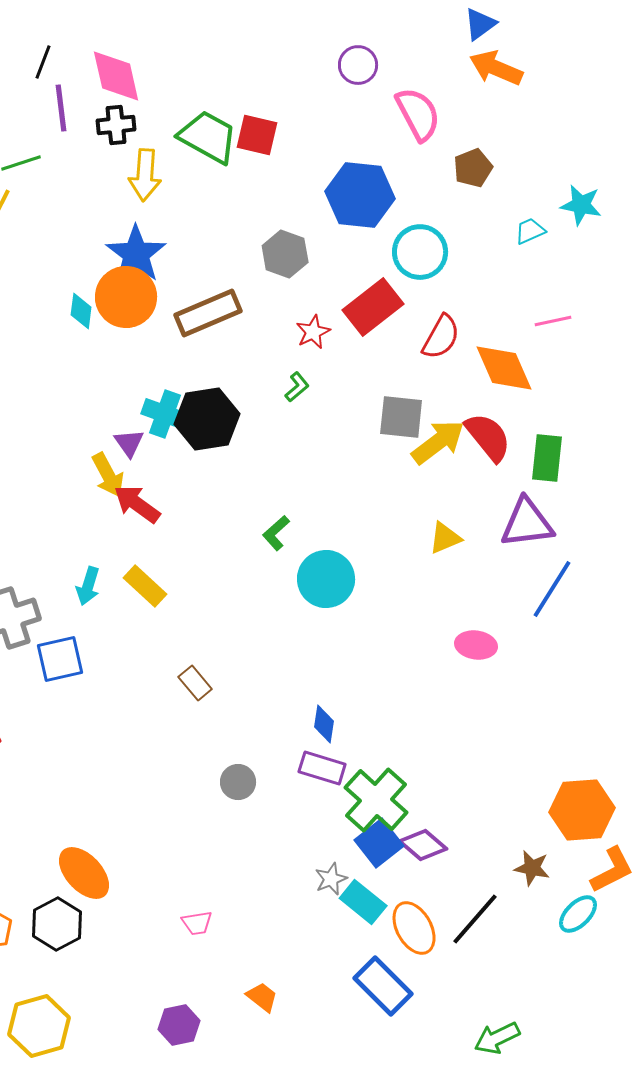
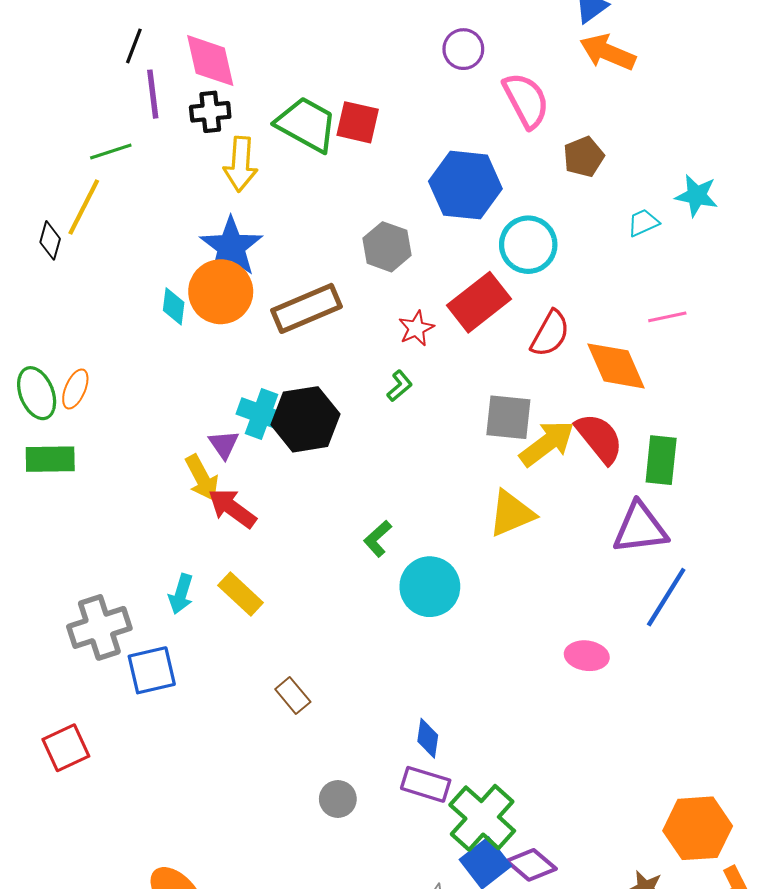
yellow triangle: (445, 538) -> (511, 513), moved, size x1.4

